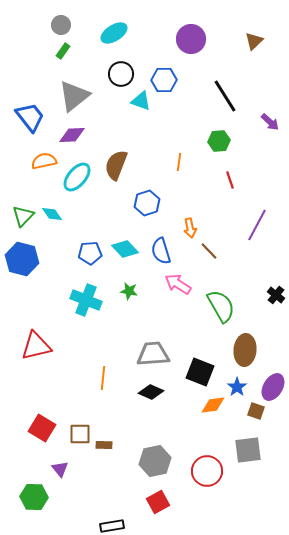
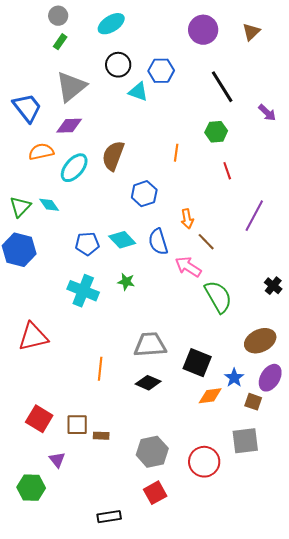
purple circle: (191, 39) -> (203, 30), moved
pink arrow: (178, 284) -> (188, 267), moved
brown ellipse: (245, 350) -> (260, 341), moved, turned 60

